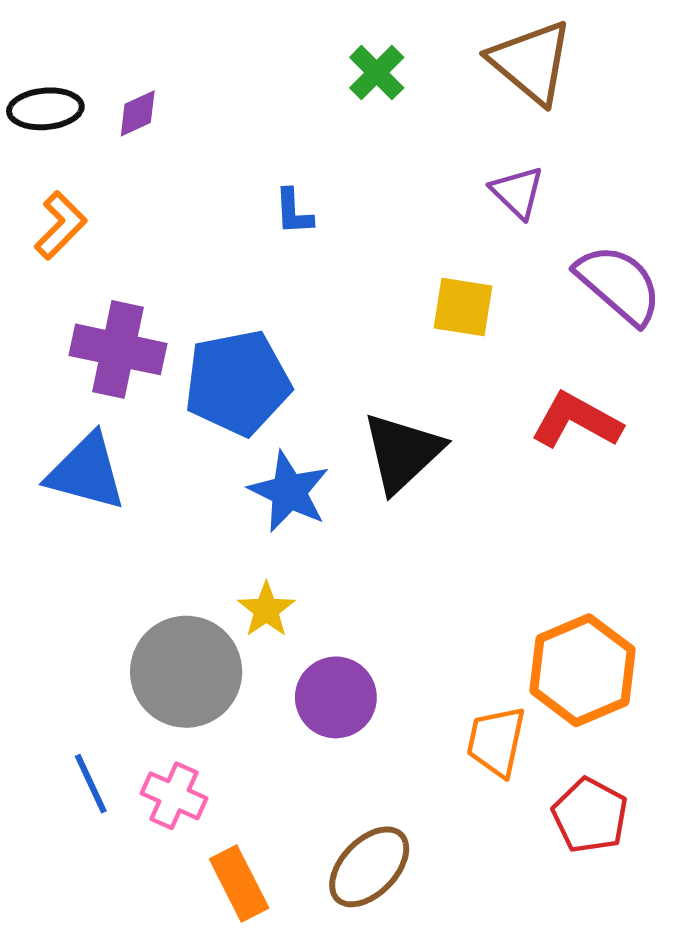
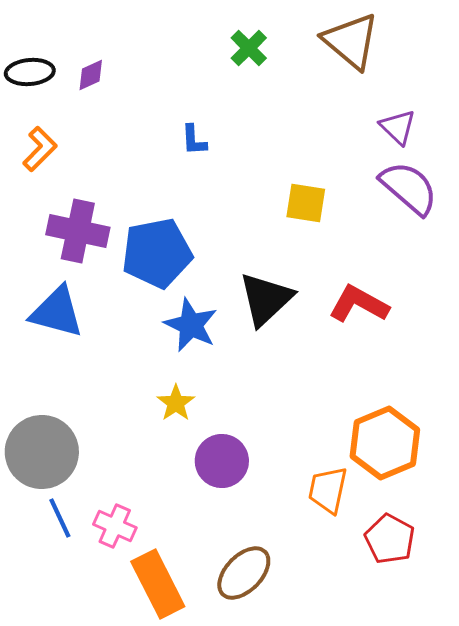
purple triangle: (517, 192) -> (398, 127), moved
red L-shape: (576, 421) -> (359, 304), moved
gray circle: (186, 672) -> (42, 452), moved
orange rectangle: (239, 884) -> (158, 584), size x1.4

